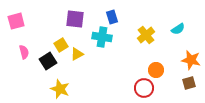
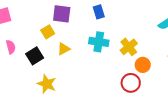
yellow cross: (146, 35) -> (129, 47), moved
cyan cross: (102, 37) -> (99, 42), moved
yellow square: (61, 45) -> (48, 32), moved

